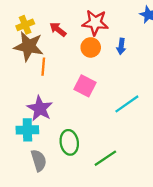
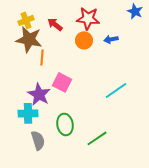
blue arrow: (121, 46) -> (111, 39), turned 72
pink square: (85, 86) -> (62, 82), moved

